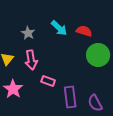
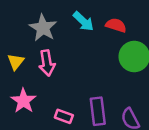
gray star: (28, 33) -> (43, 28), size x1.5
pink rectangle: (48, 81) -> (64, 116), moved

